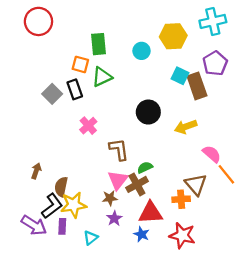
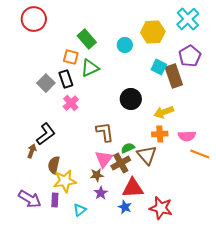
cyan cross: (213, 21) -> (188, 19), turned -30
green rectangle: (98, 44) -> (87, 39), turned -36
pink cross: (88, 126) -> (71, 103), moved
pink semicircle: (212, 154) -> (187, 136), turned 138
orange line: (226, 174) -> (200, 154), turned -30
brown triangle: (196, 184) -> (147, 155), moved
orange cross: (181, 199) -> (160, 134), moved
black L-shape: (52, 206) -> (46, 134), moved

